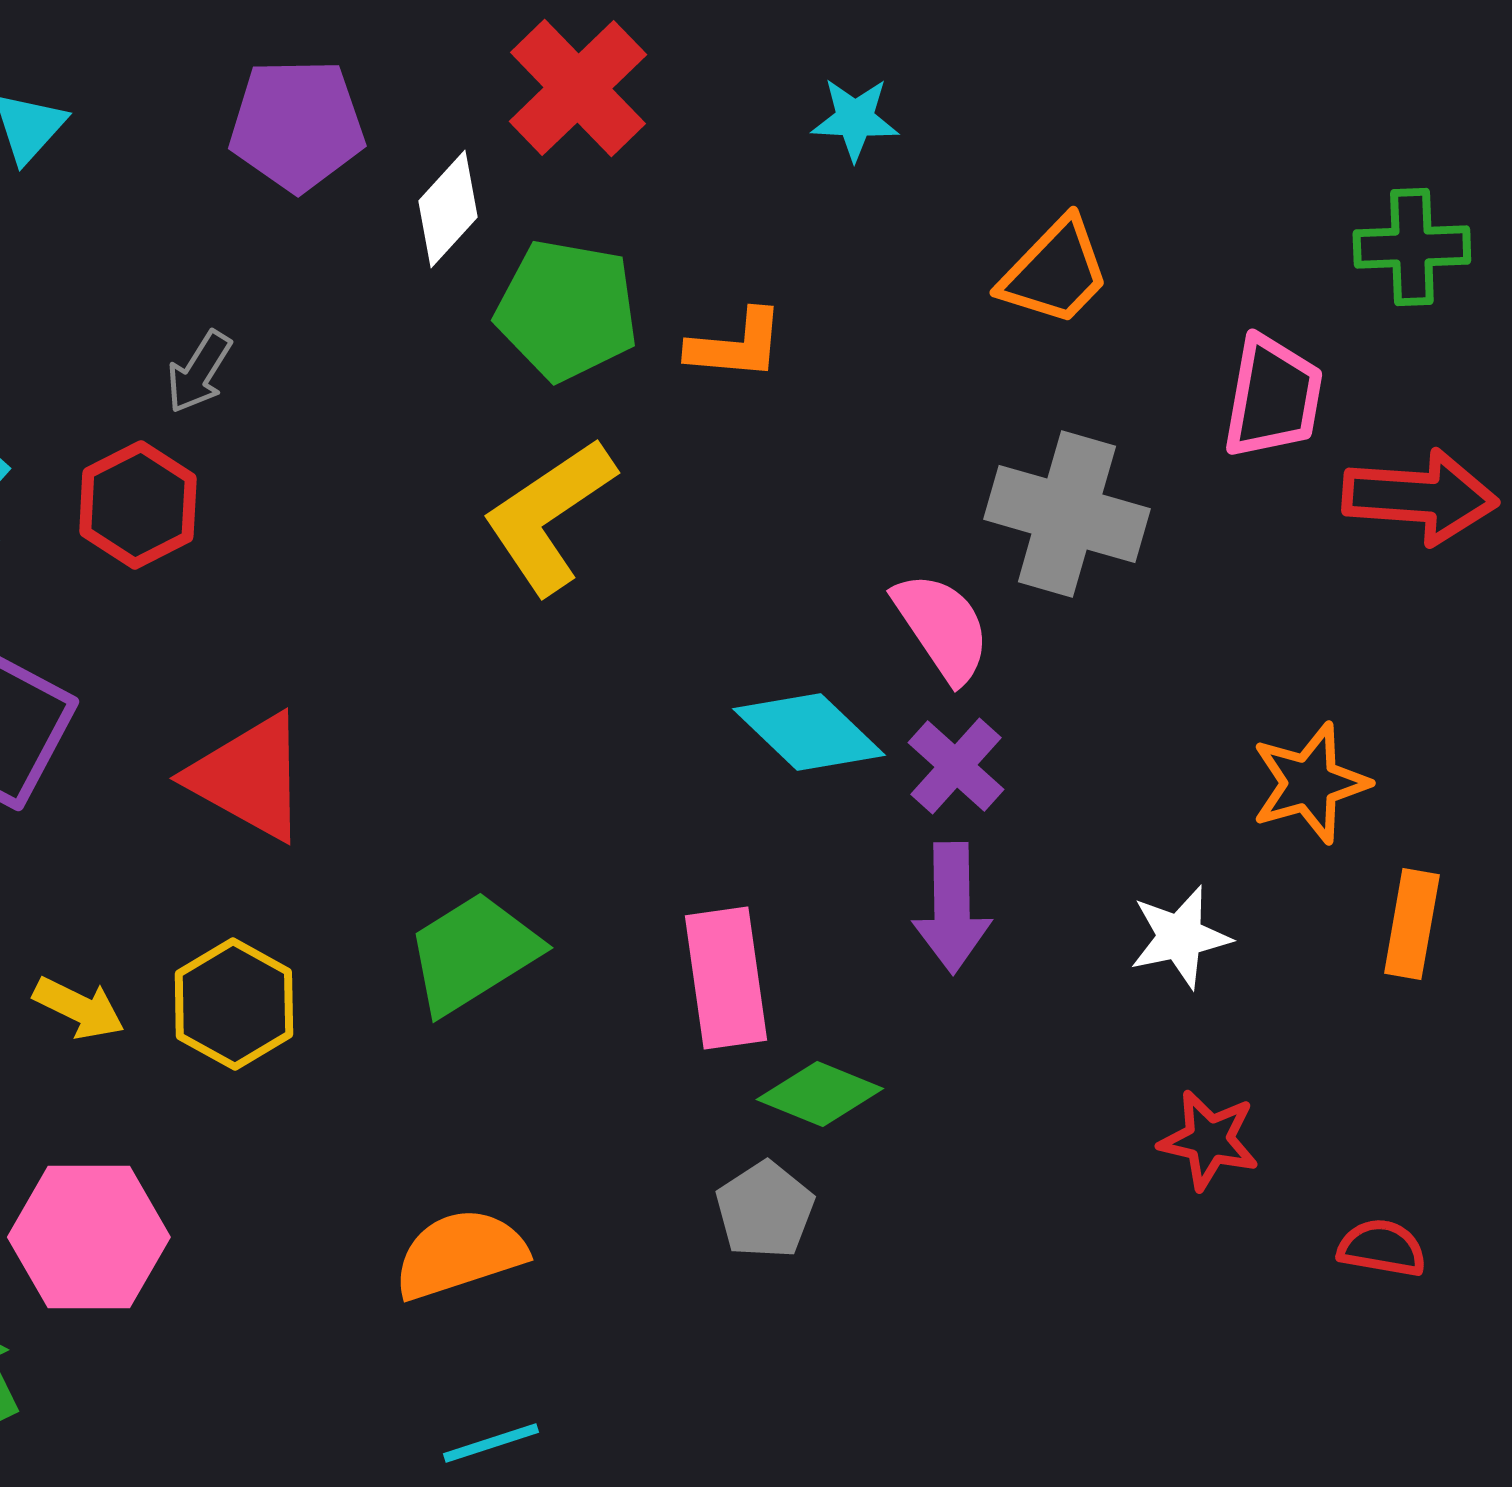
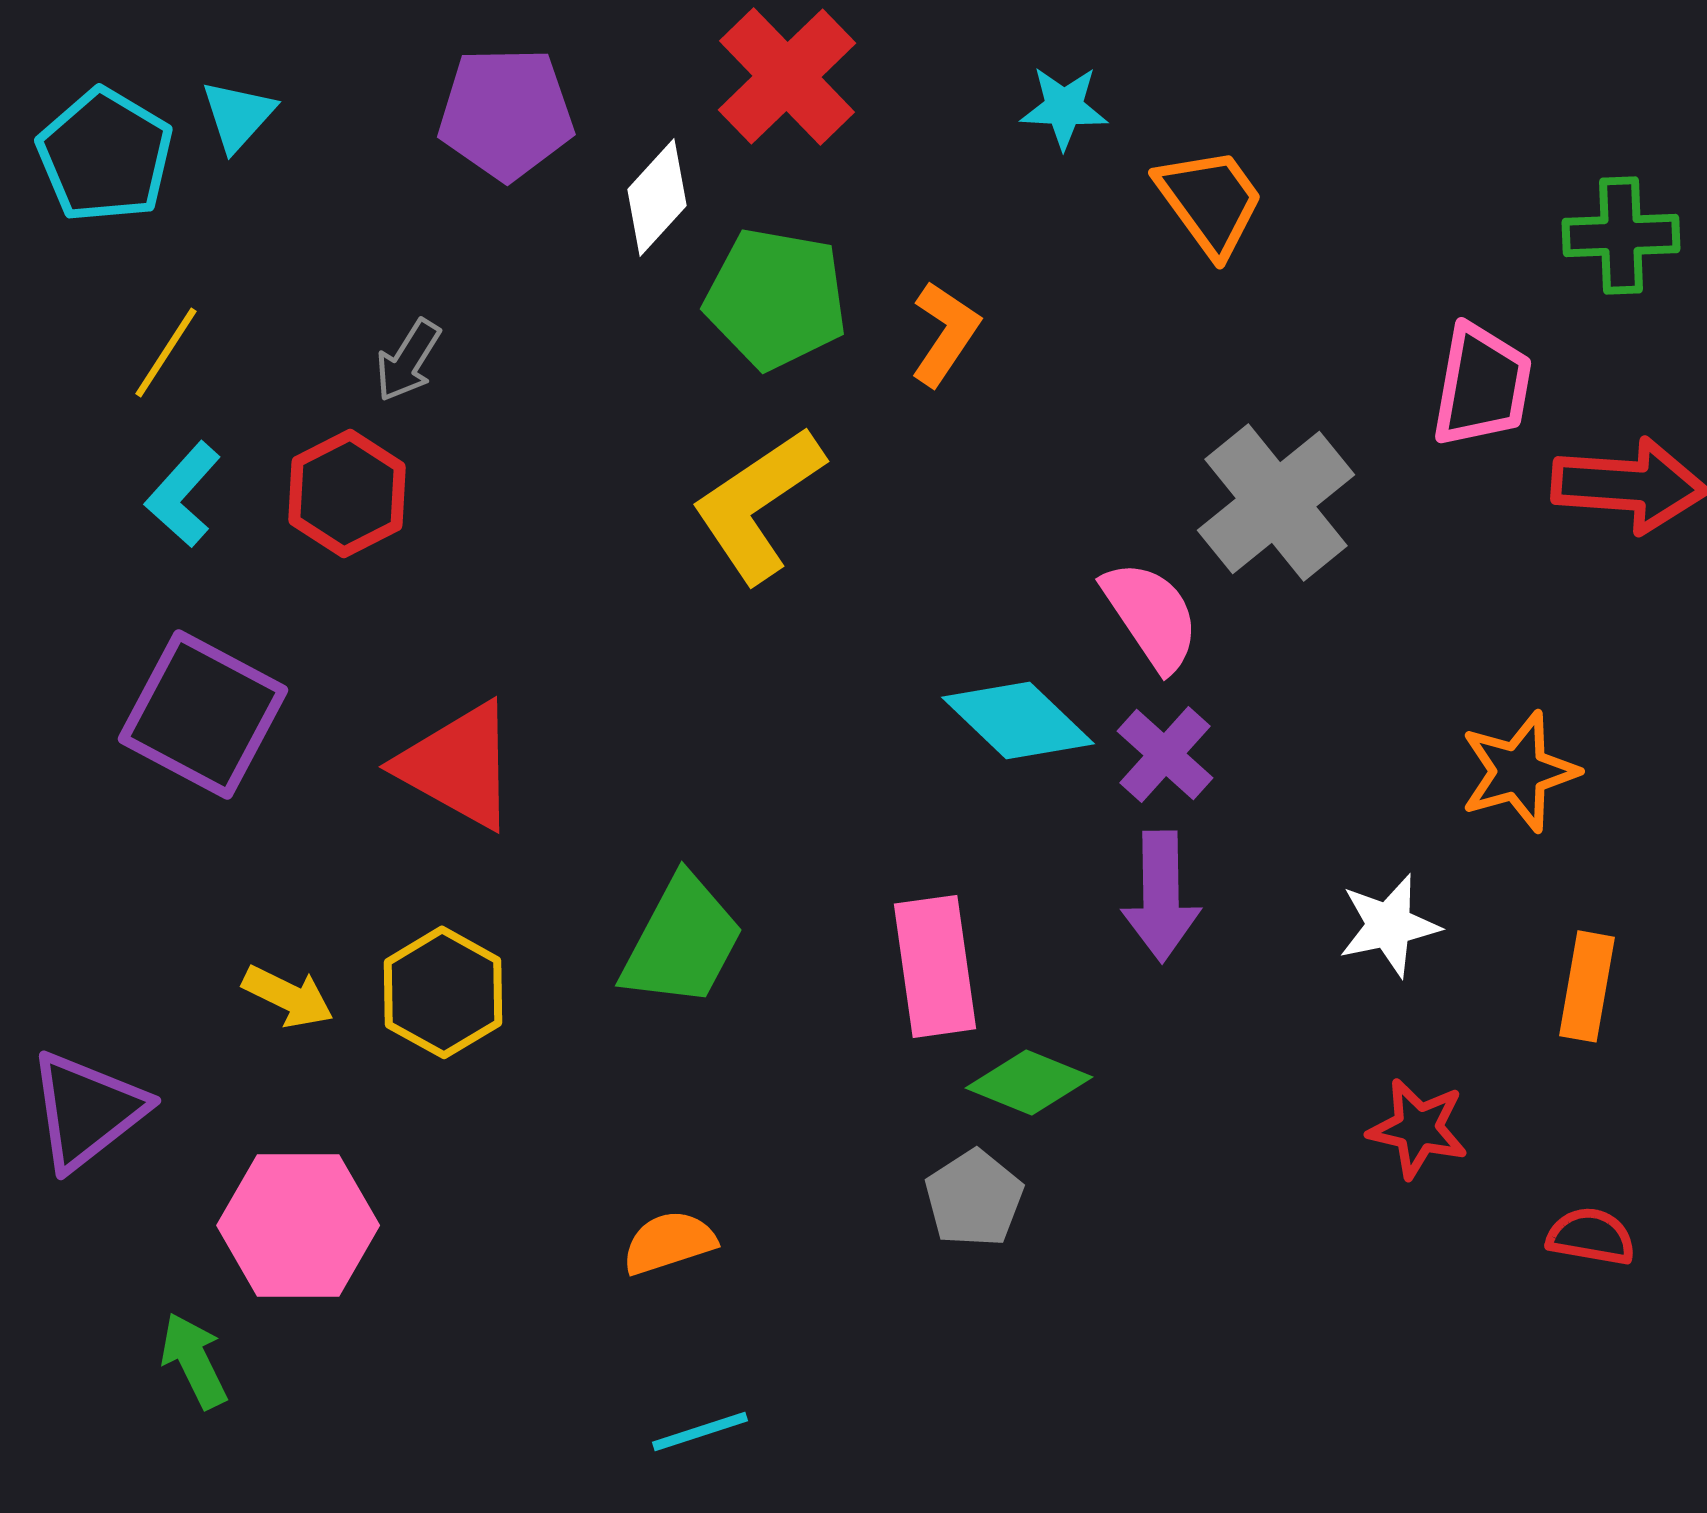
orange trapezoid: (1055, 272) -> (1210, 201), moved, turned -80
orange L-shape: (736, 345) -> (945, 333), turned -61
gray cross: (1067, 514) -> (1276, 502), turned 35
orange rectangle: (1412, 924) -> (1587, 986), moved
green trapezoid: (473, 953) -> (682, 941), turned 150
orange semicircle: (460, 1254) -> (669, 1242), size x0.7

